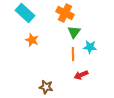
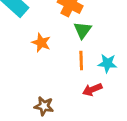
orange star: (32, 40) -> (41, 43), moved
cyan star: (90, 47) -> (107, 63), moved

